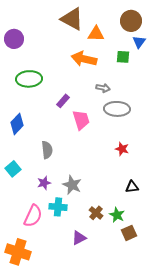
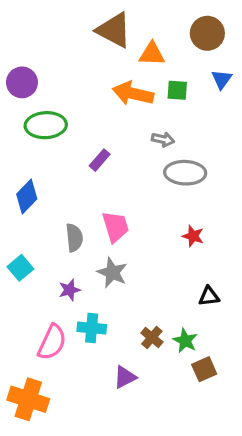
purple circle: (14, 39) -> (22, 82), moved
blue triangle: (139, 42) -> (222, 79), moved
green square: (123, 57) -> (177, 90), moved
pink trapezoid: (81, 120) -> (115, 227), moved
gray star: (72, 185) -> (112, 273), moved

